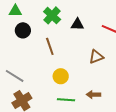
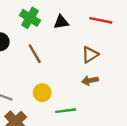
yellow circle: (61, 76) -> (42, 93), moved
brown arrow: (93, 95) -> (90, 81), moved

